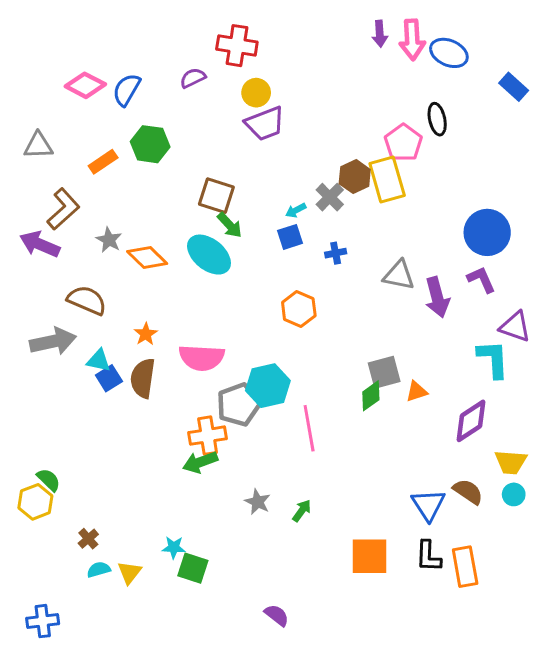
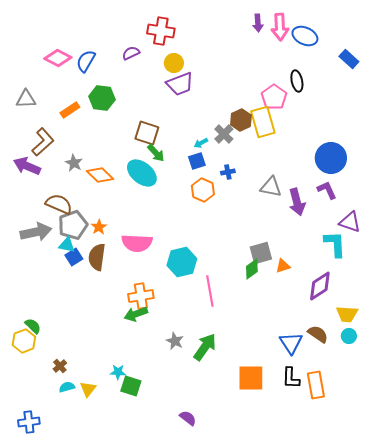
orange hexagon: (299, 309) -> (203, 190), moved
gray pentagon: (238, 405) -> (73, 225), moved
green arrow: (302, 511) -> (205, 347), size x1.8

